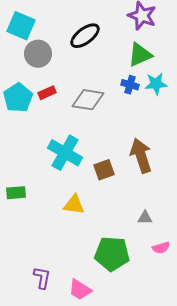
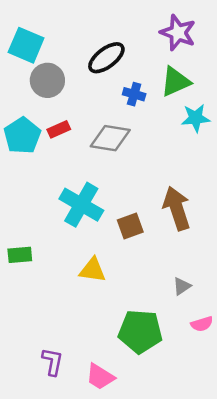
blue cross: (130, 85) -> (134, 94), moved
gray triangle: (145, 218) -> (182, 286), turned -35

